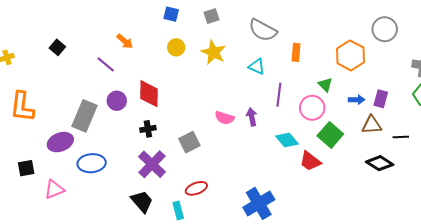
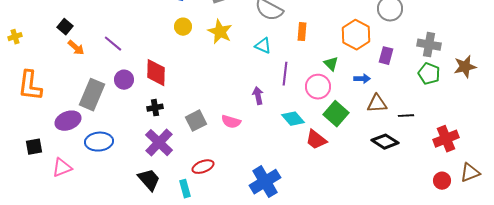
orange arrow: (125, 41) -> (76, 48), moved
purple rectangle: (381, 99) -> (386, 56), moved
pink semicircle: (225, 118) -> (231, 122), moved

